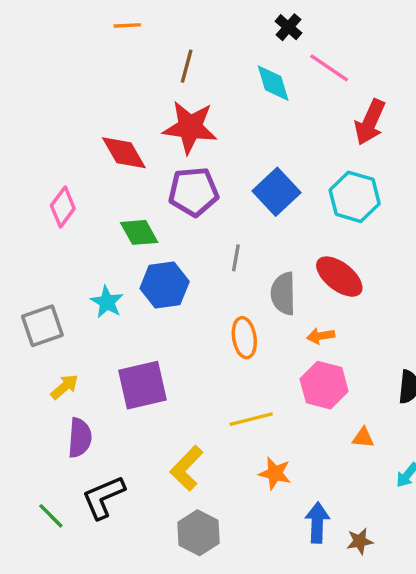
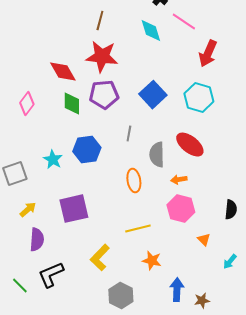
green diamond: (139, 232) -> (72, 104), moved, turned 30
orange triangle: (363, 438) -> (204, 240), turned 40
gray hexagon: (198, 533) -> (121, 296), moved

